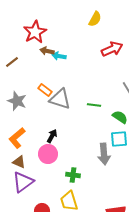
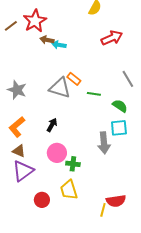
brown line: (12, 62) -> (11, 26), moved
orange rectangle: (45, 90) -> (74, 79), moved
pink circle: (48, 154) -> (57, 153), moved

